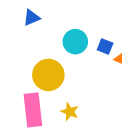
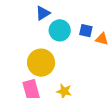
blue triangle: (31, 18) -> (43, 13), moved

